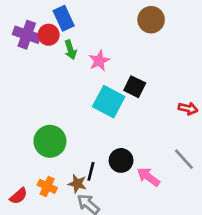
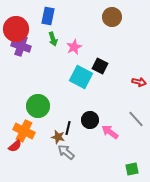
blue rectangle: (64, 18) -> (48, 16), turned 36
purple cross: (27, 35) -> (21, 46), moved
red circle: (49, 35) -> (16, 29), moved, size x1.6
orange cross: (47, 186) -> (24, 131), moved, size x1.5

